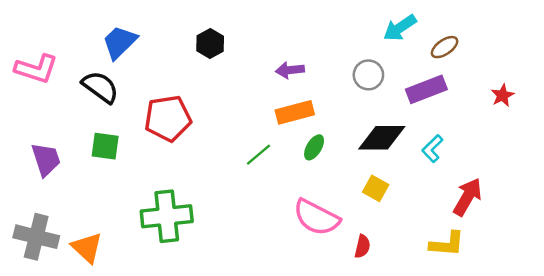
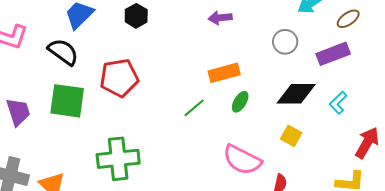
black hexagon: (210, 43) -> (136, 16), moved
purple arrow: (290, 70) -> (220, 18), moved
green square: (105, 146) -> (67, 101), size x1.5

